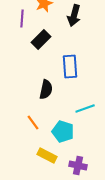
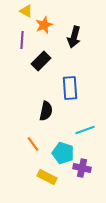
purple cross: (78, 166) -> (82, 168), moved

